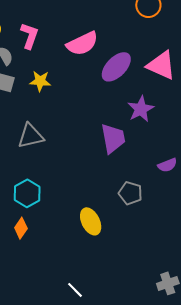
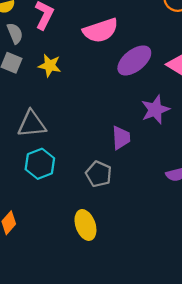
purple trapezoid: (113, 138) -> (121, 138), size x0.7
cyan hexagon: (27, 193) -> (40, 164), moved
gray pentagon: (130, 193) -> (99, 174), moved

